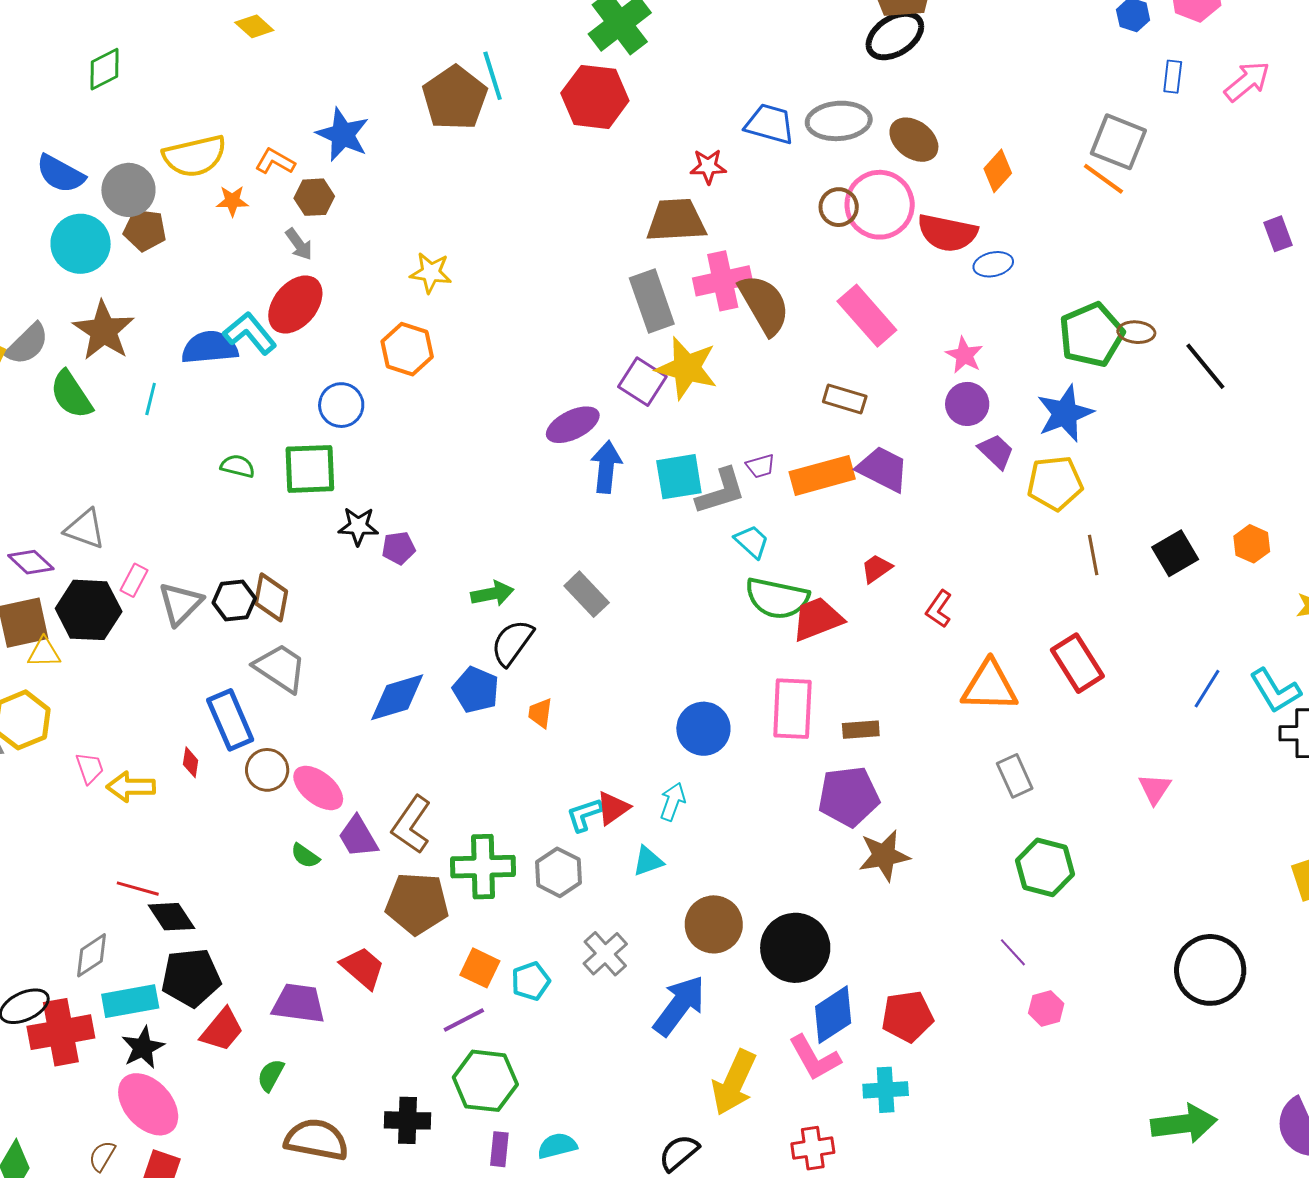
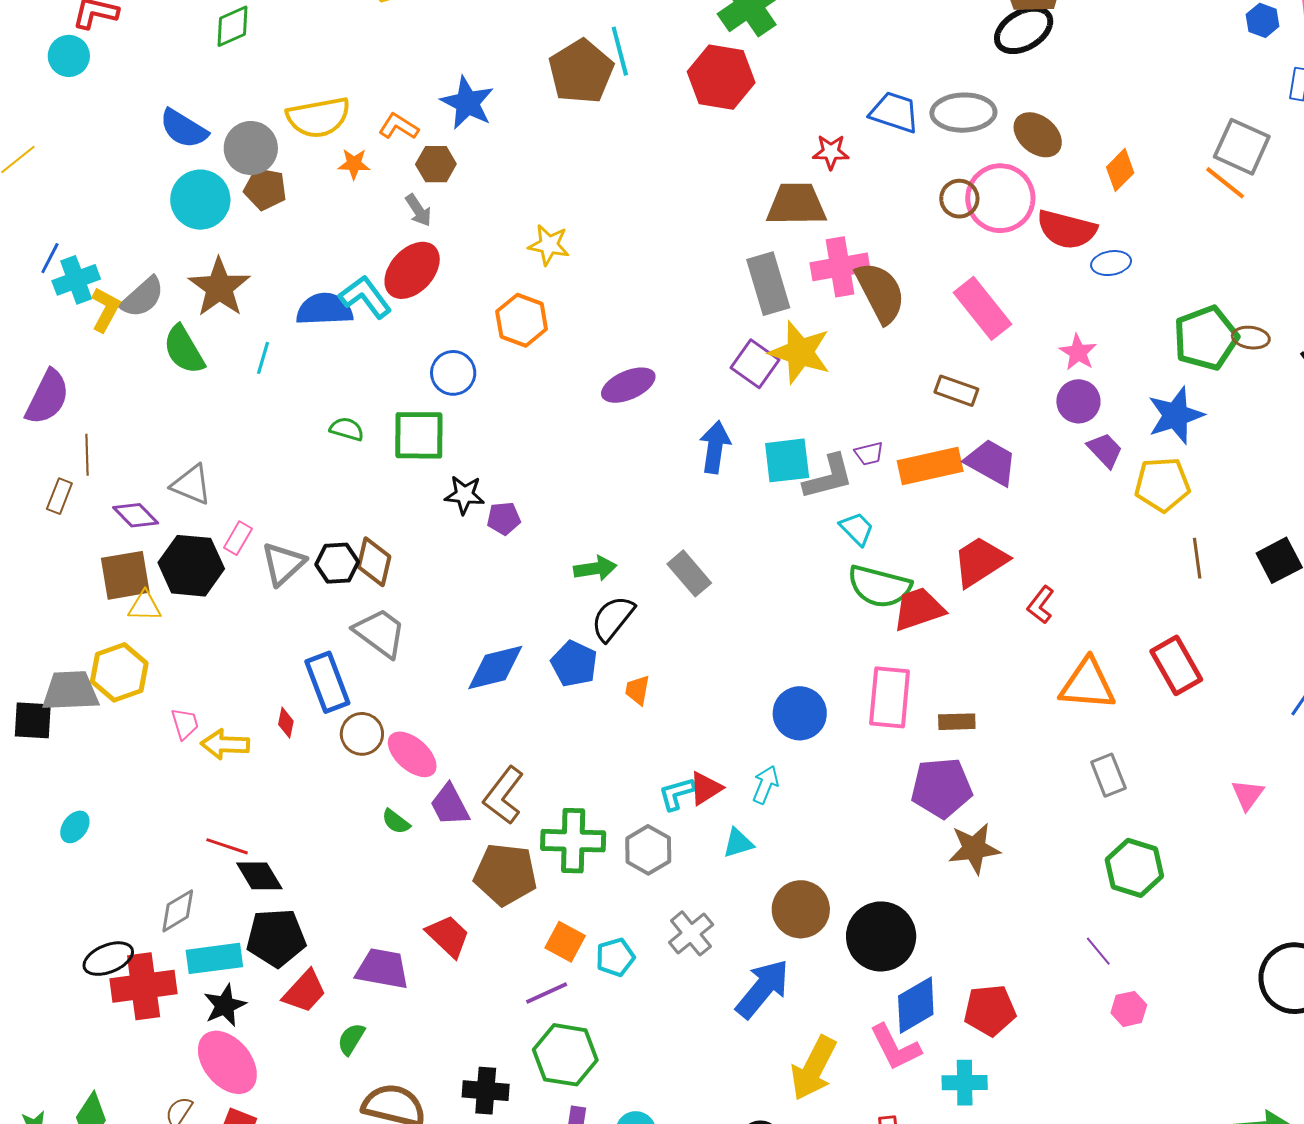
purple ellipse: (573, 425) -> (628, 385), moved
red trapezoid: (877, 568) -> (980, 561), size x1.8

